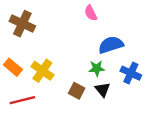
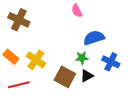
black triangle: (103, 90) -> (87, 76), turned 40
brown square: (77, 91) -> (65, 77), size x1.5

